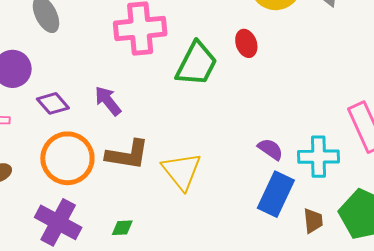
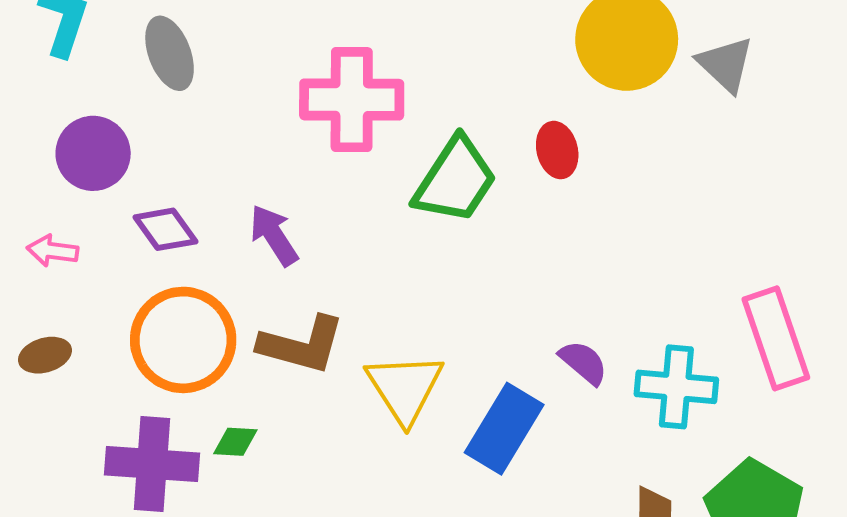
blue rectangle: (276, 194) -> (504, 429), moved
purple cross: (58, 222) -> (152, 464), turned -30
green diamond: (122, 228) -> (235, 442), moved

